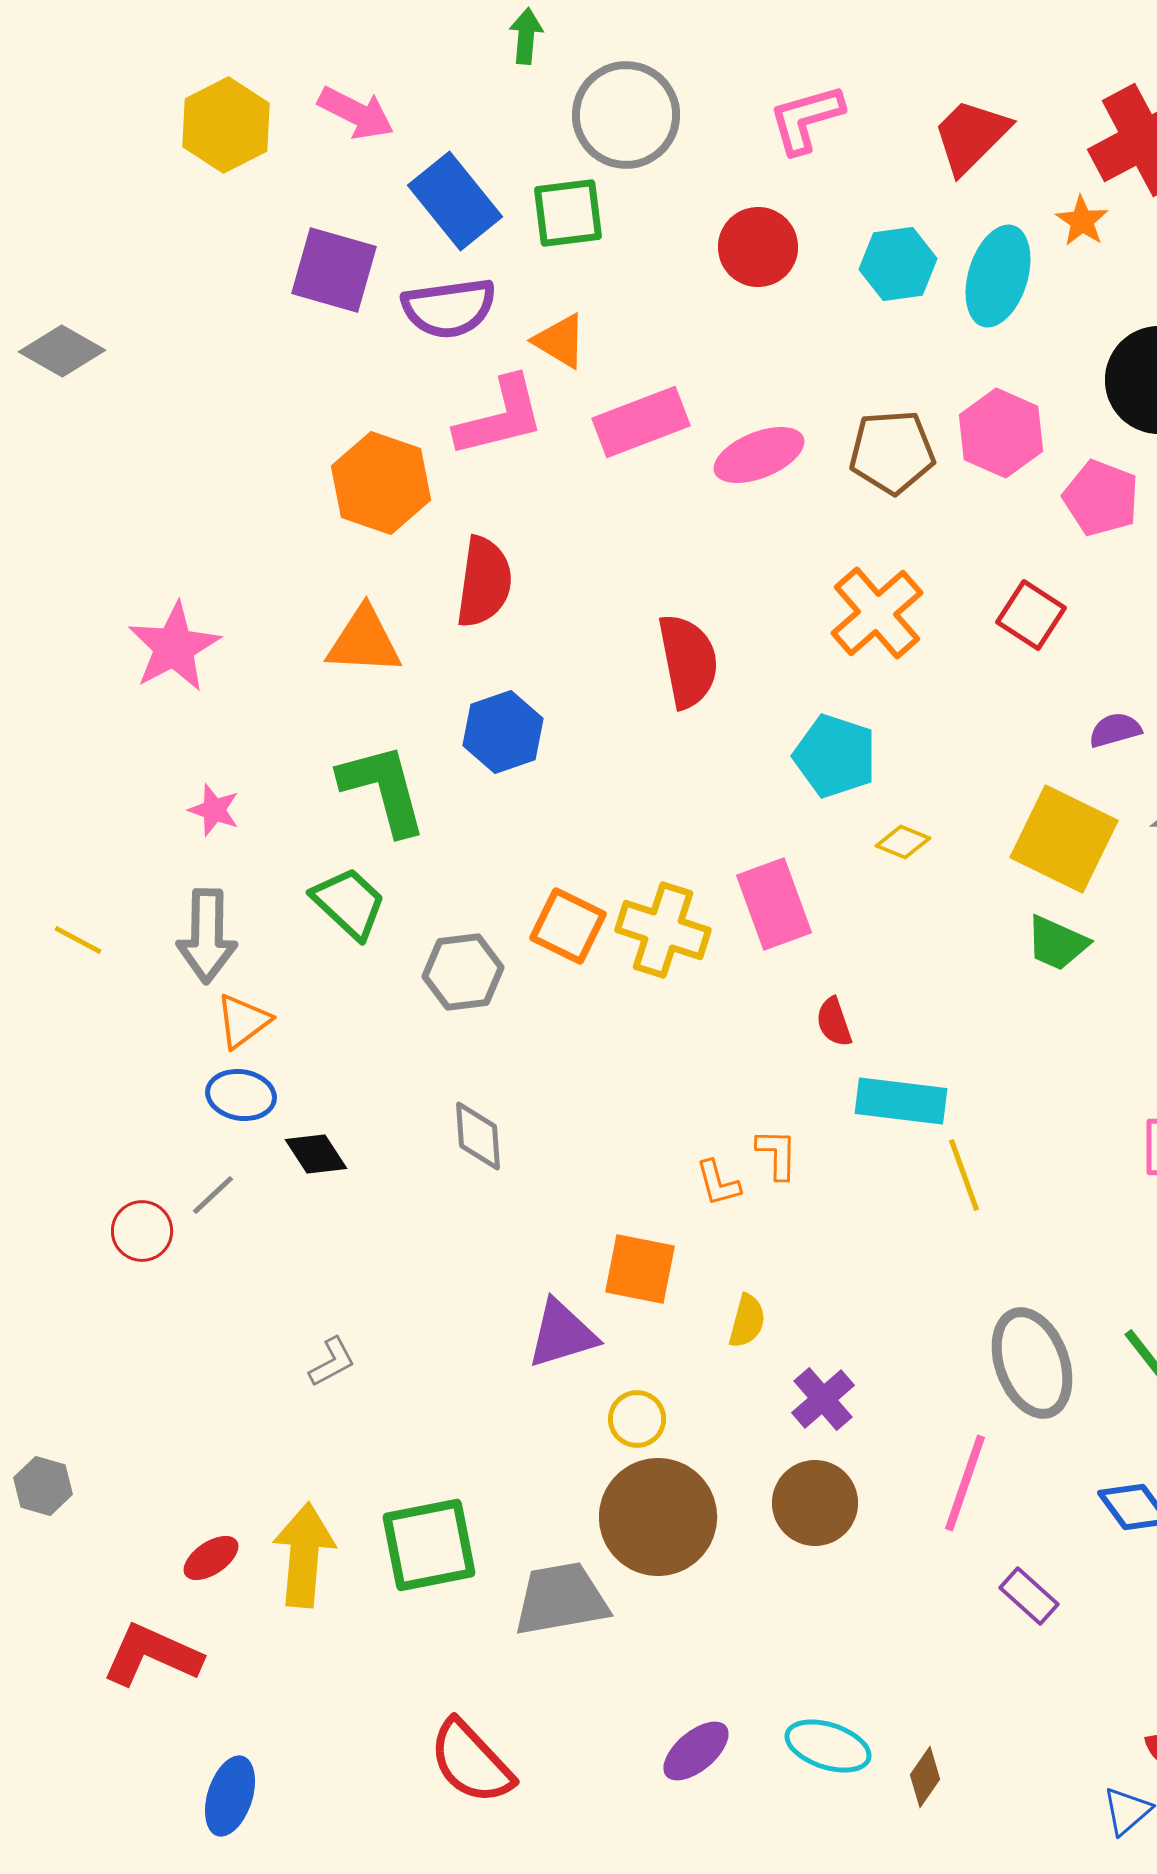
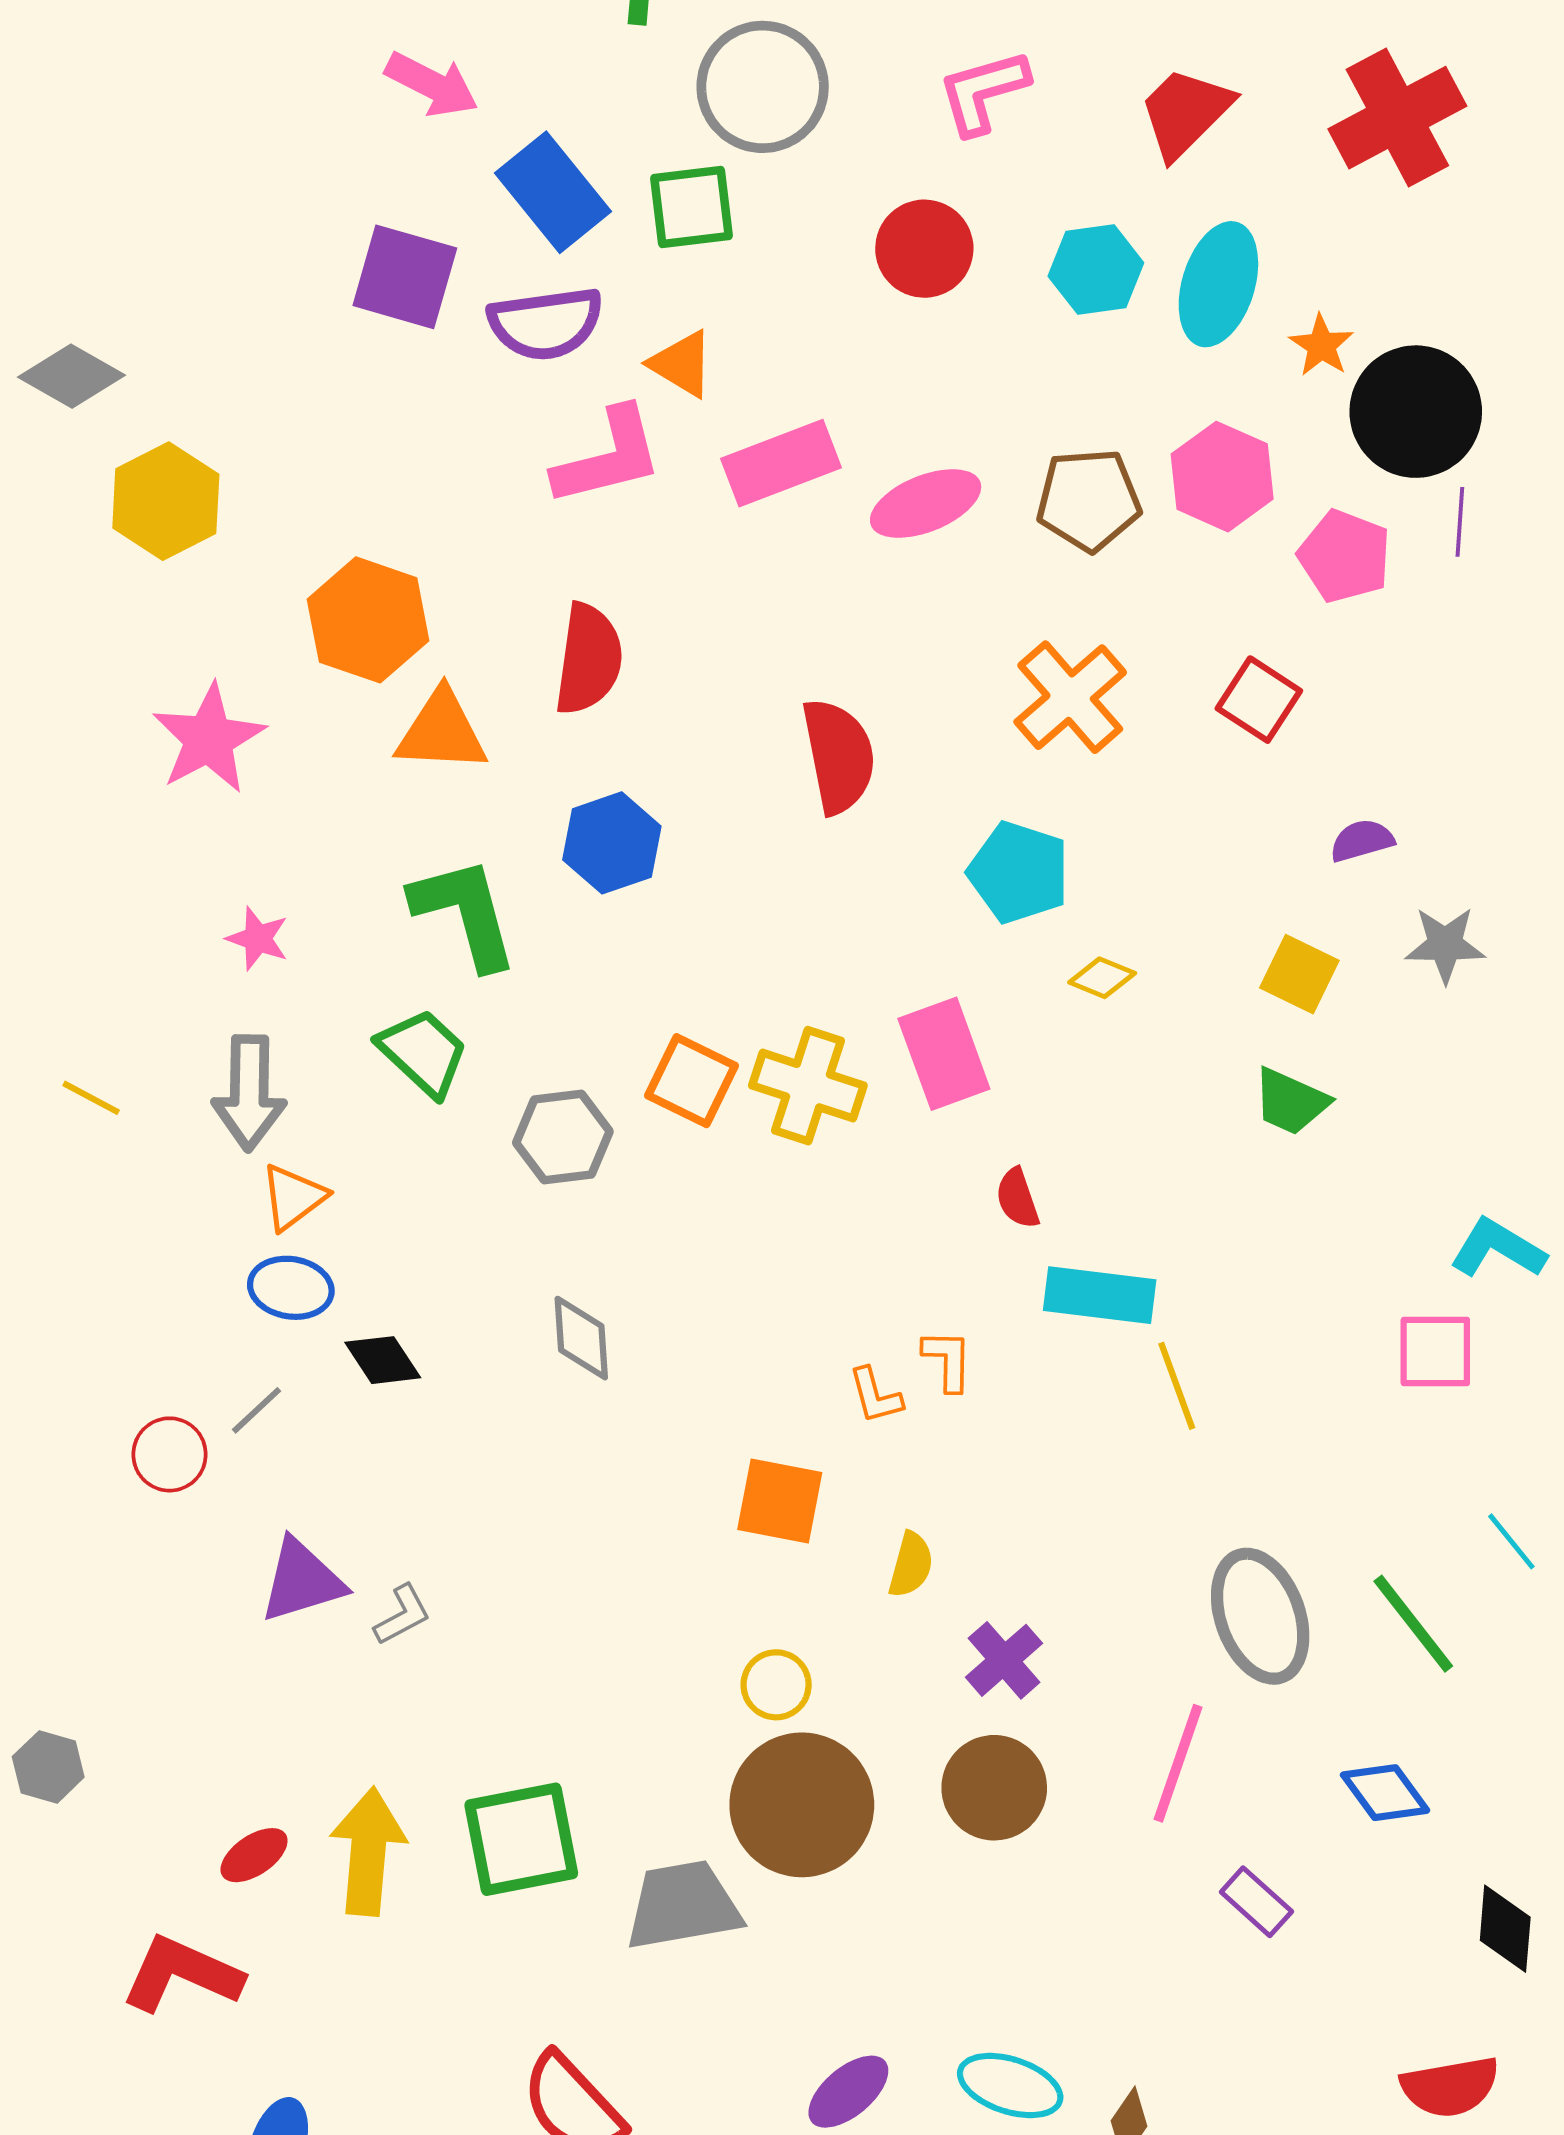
yellow hexagon: (226, 125) -> (166, 501), moved
orange star: (1082, 221) -> (1321, 345), moved
orange hexagon: (381, 483) -> (368, 620), moved
yellow square: (1064, 839) -> (1299, 974), size x0.6
purple triangle: (562, 1334) -> (302, 1581), moved

